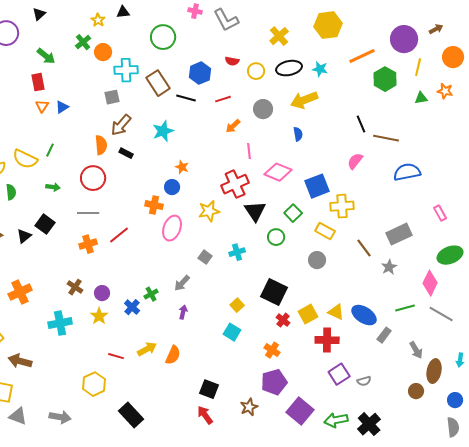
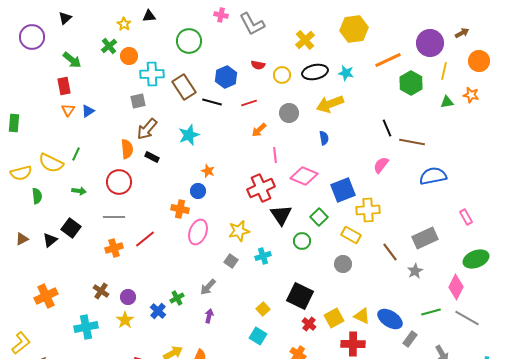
yellow star: (209, 211) -> (239, 231), moved

